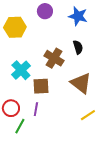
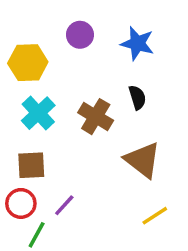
cyan cross: (21, 70) -> (38, 113), moved
brown square: (41, 86) -> (31, 165), moved
purple line: (36, 109) -> (64, 205), turned 32

